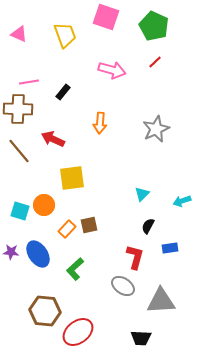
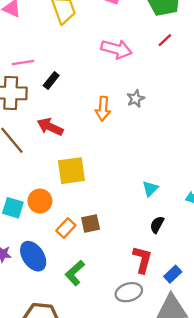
black rectangle: (63, 92) -> (51, 81), moved
gray star: (156, 129) -> (136, 99), moved, size x0.6
blue rectangle: (170, 248) -> (173, 274), moved, turned -35
gray ellipse: (123, 286) -> (129, 292), turned -50

